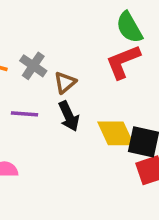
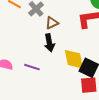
purple line: (24, 114) -> (32, 67), moved

